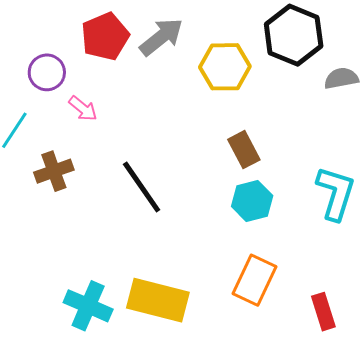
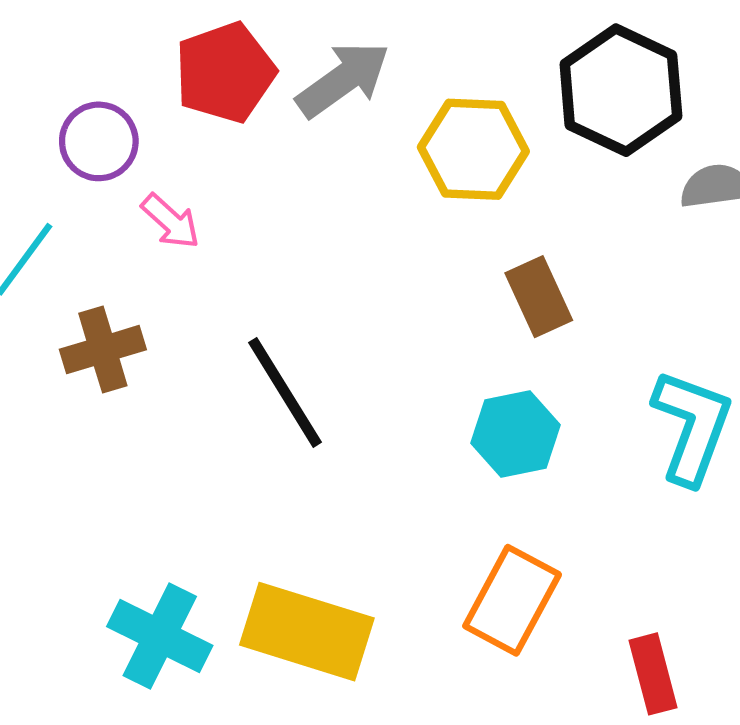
brown rectangle: (244, 150) -> (539, 297), moved

